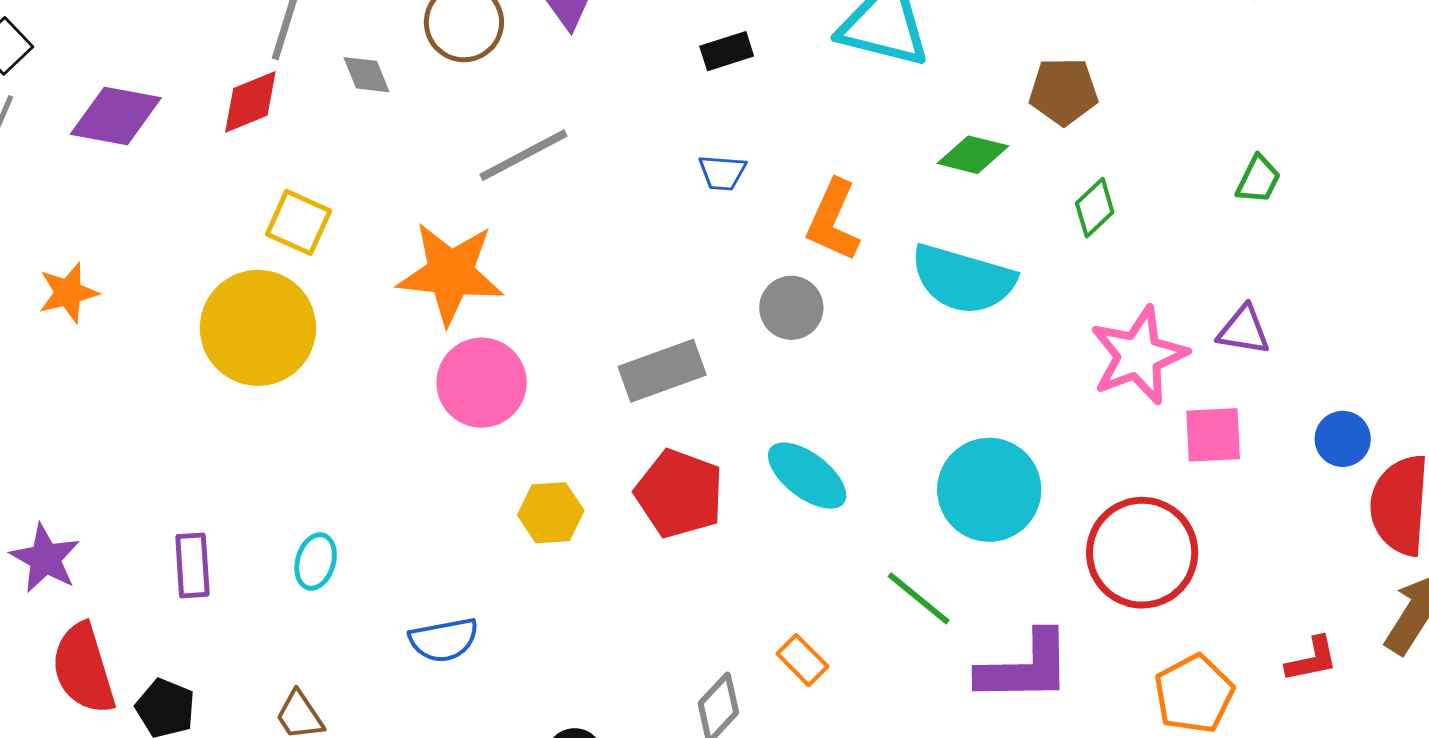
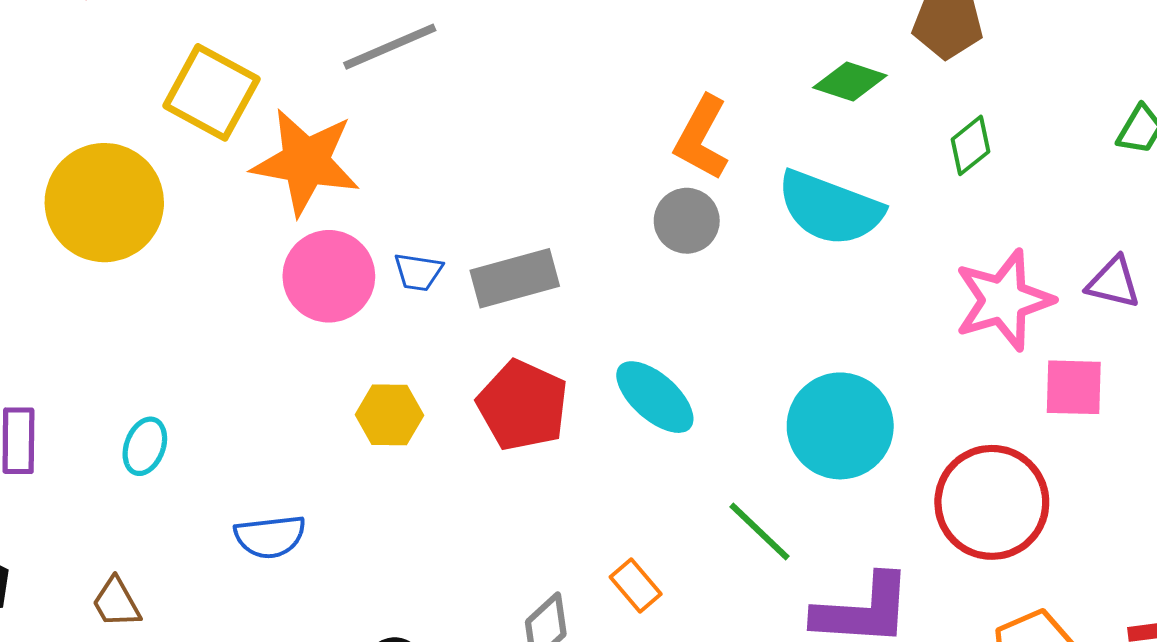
blue trapezoid: (722, 173) -> (418, 272), moved
yellow square: (299, 222) -> (211, 92), moved, size x1.4
gray circle: (791, 308) -> (687, 221), moved

